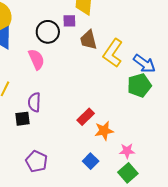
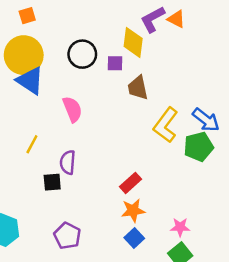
black circle: (48, 32) -> (82, 54), moved
yellow L-shape: (113, 53) -> (166, 125), moved
orange star: (104, 131) -> (133, 210), moved

